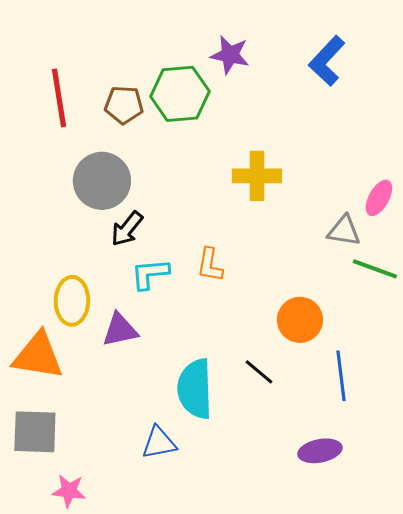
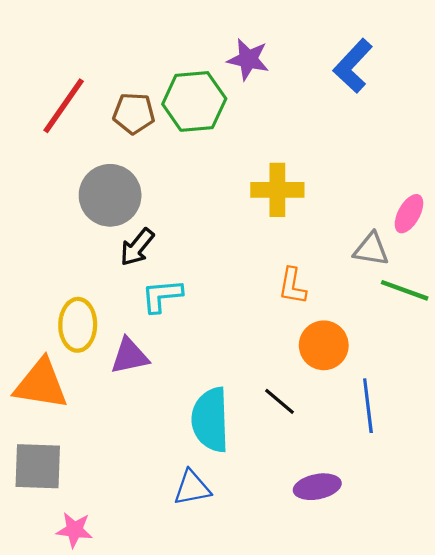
red line: (59, 98) -> (64, 106), turned 44
orange L-shape: (210, 265) -> (292, 286), moved
blue triangle: (159, 443) -> (192, 488), moved
purple ellipse: (320, 451) -> (317, 487), moved

